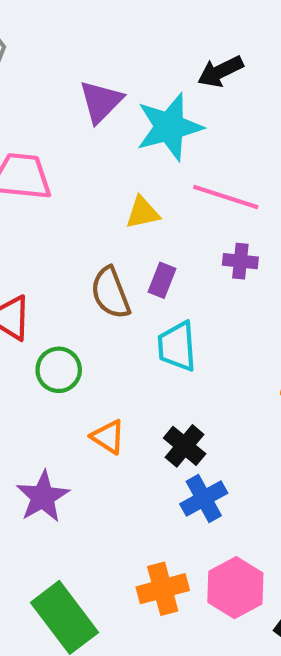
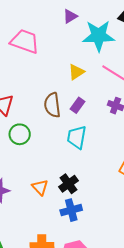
purple triangle: (101, 102) -> (70, 16), size x0.7
yellow triangle: (142, 213) -> (76, 72), turned -36
orange triangle: (108, 437) -> (40, 187), moved

